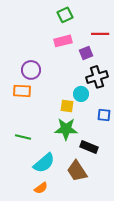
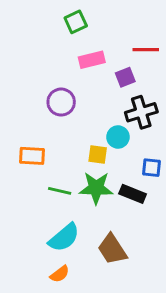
green square: (65, 15) -> (76, 22), moved
purple circle: (31, 70) -> (61, 102), moved
orange rectangle: (22, 91) -> (32, 156), moved
green line: (23, 137) -> (60, 191), moved
black rectangle: (89, 147) -> (133, 194), moved

